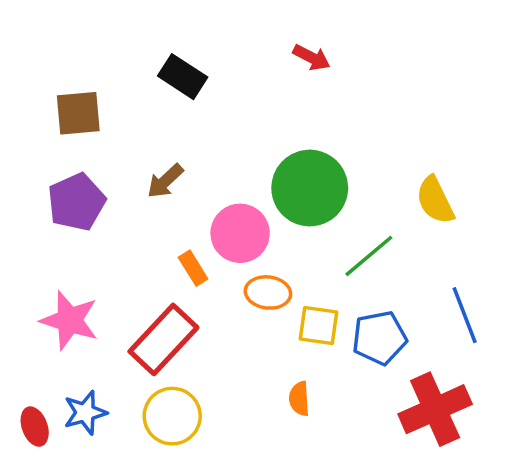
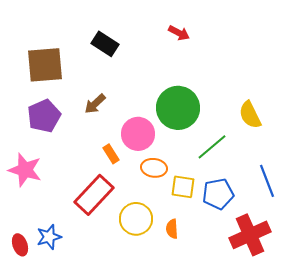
brown square: (78, 113) -> (45, 65), size x1.4
pink star: (69, 320) -> (25, 170), moved
yellow circle: (172, 416) -> (136, 219), moved

